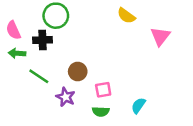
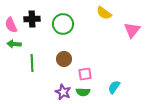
green circle: (56, 16) -> (63, 24), moved
black cross: (42, 40) -> (32, 19), moved
green line: (39, 76) -> (32, 63), turned 54
purple star: (66, 97) -> (63, 92), moved

